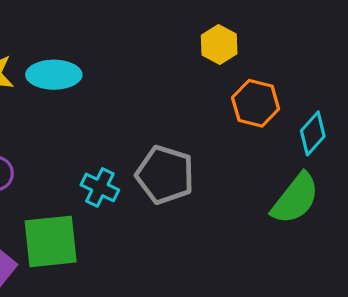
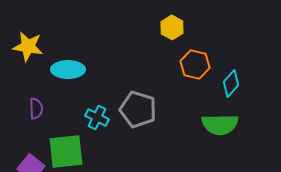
cyan ellipse: (54, 75) -> (68, 69), moved
green semicircle: (295, 199) -> (220, 124), turned 51

